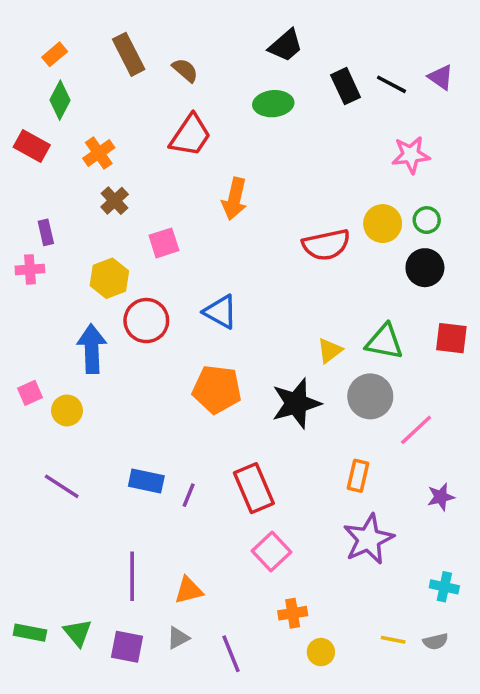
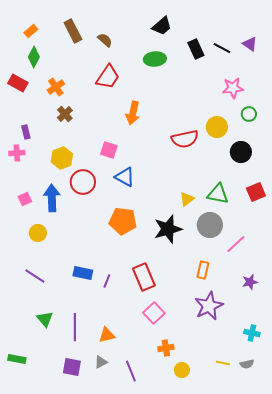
green circle: (427, 220) -> (249, 114), moved
pink square: (164, 243) -> (109, 150), moved, turned 36
red square: (451, 338) -> (256, 192), turned -30
pink square: (30, 393) -> (25, 199), moved
green triangle: (78, 633) -> (45, 319), moved

